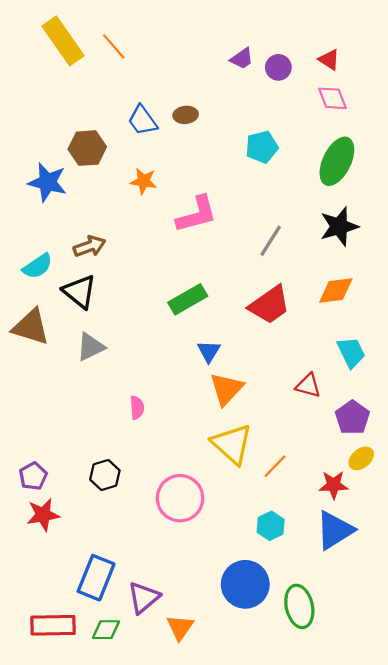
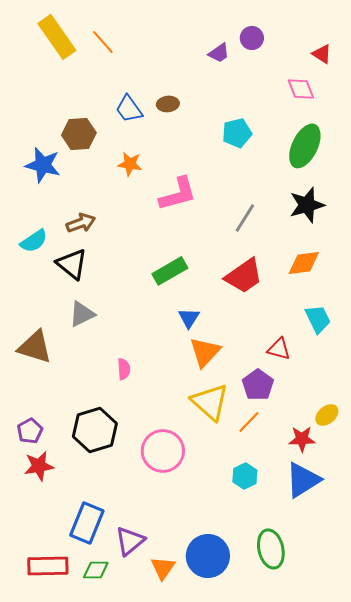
red triangle: (329, 60) -> (322, 54), moved
purple circle: (278, 67) -> (252, 38), moved
brown triangle: (31, 327) -> (35, 347), moved
purple pentagon: (352, 418) -> (258, 385), moved
black hexagon: (105, 475) -> (95, 430), size x1.6
blue circle: (245, 584) -> (208, 556), moved

